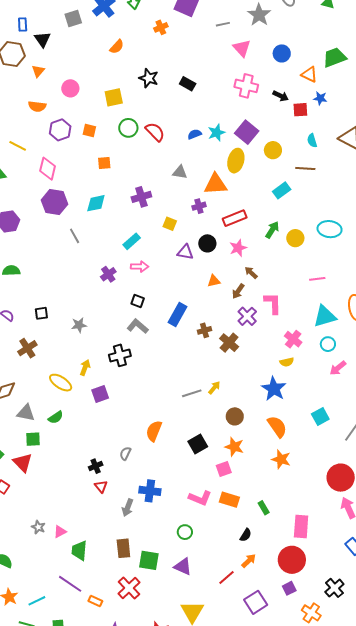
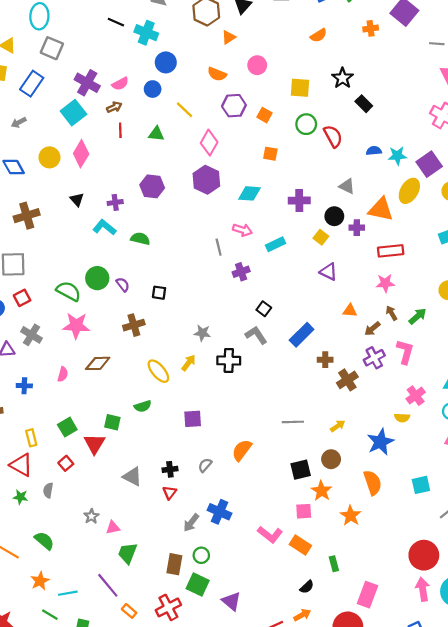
black rectangle: (188, 84) -> (364, 104), moved
green arrow: (272, 230) -> (418, 316), moved
gray line: (75, 236) -> (219, 247), moved
black circle: (207, 243) -> (334, 216), moved
pink arrow: (140, 267) -> (242, 230), moved
gray star: (79, 325) -> (202, 333), moved
yellow arrow: (214, 388) -> (338, 426), moved
purple square: (100, 394) -> (193, 419), moved
gray triangle: (26, 413) -> (132, 476), moved
black square: (198, 444) -> (301, 470), moved
orange star: (281, 459) -> (351, 516), moved
green circle: (185, 532) -> (201, 555), moved

